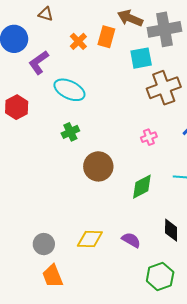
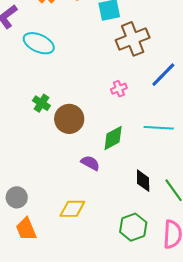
green cross: (70, 132) -> (41, 103), moved, turned -30
yellow diamond: (90, 239) -> (72, 209), moved
purple semicircle: (131, 240) -> (90, 163), moved

